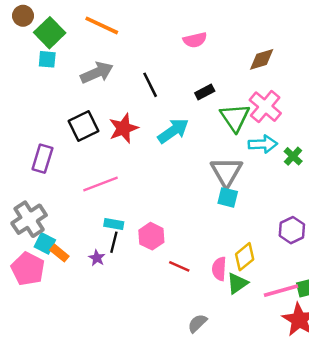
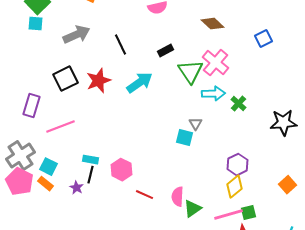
brown diamond: (262, 59) -> (212, 24), turned 60
gray triangle: (226, 172) -> (196, 124), moved, size x0.5
pink line: (101, 184) -> (60, 127), moved
cyan square: (45, 243) -> (48, 167), moved
yellow diamond: (245, 257) -> (234, 187), moved
pink pentagon: (28, 269) -> (20, 182), moved

